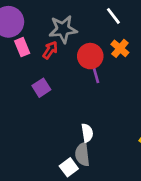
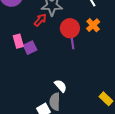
pink rectangle: (22, 47) -> (18, 41), moved
white semicircle: (87, 133) -> (61, 86), turned -40

